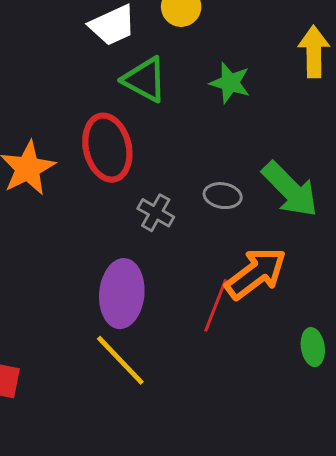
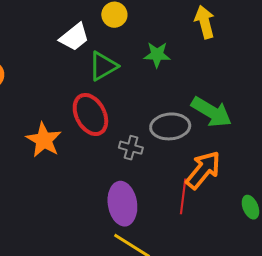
green triangle: (145, 80) -> (103, 66), turned -44
gray ellipse: (223, 196) -> (170, 126), size x1.6

